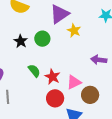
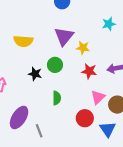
green semicircle: (34, 71) -> (57, 98), turned 56
red star: (52, 77) -> (89, 71), moved

